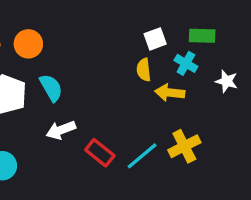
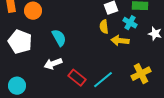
cyan semicircle: (51, 88) -> (59, 38), moved
yellow cross: (184, 146) -> (141, 74), moved

